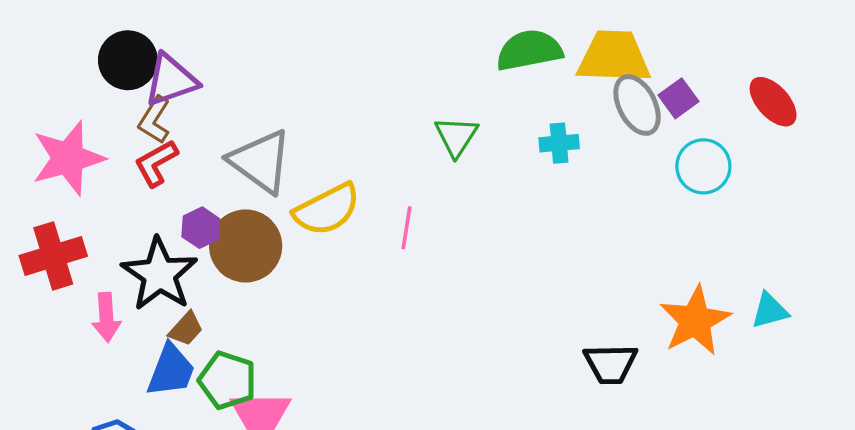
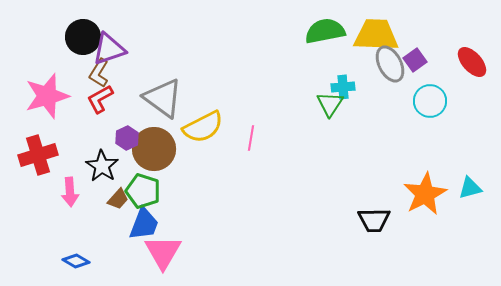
green triangle: (456, 137) -> (330, 104), moved
black star: (159, 274) -> (102, 166), size x0.7
blue trapezoid: (171, 370) -> (144, 224), moved
green pentagon: (227, 380) -> (143, 191), moved

